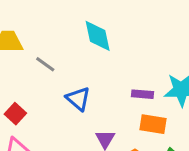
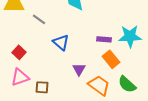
orange rectangle: (153, 124) -> (111, 59), turned 42

